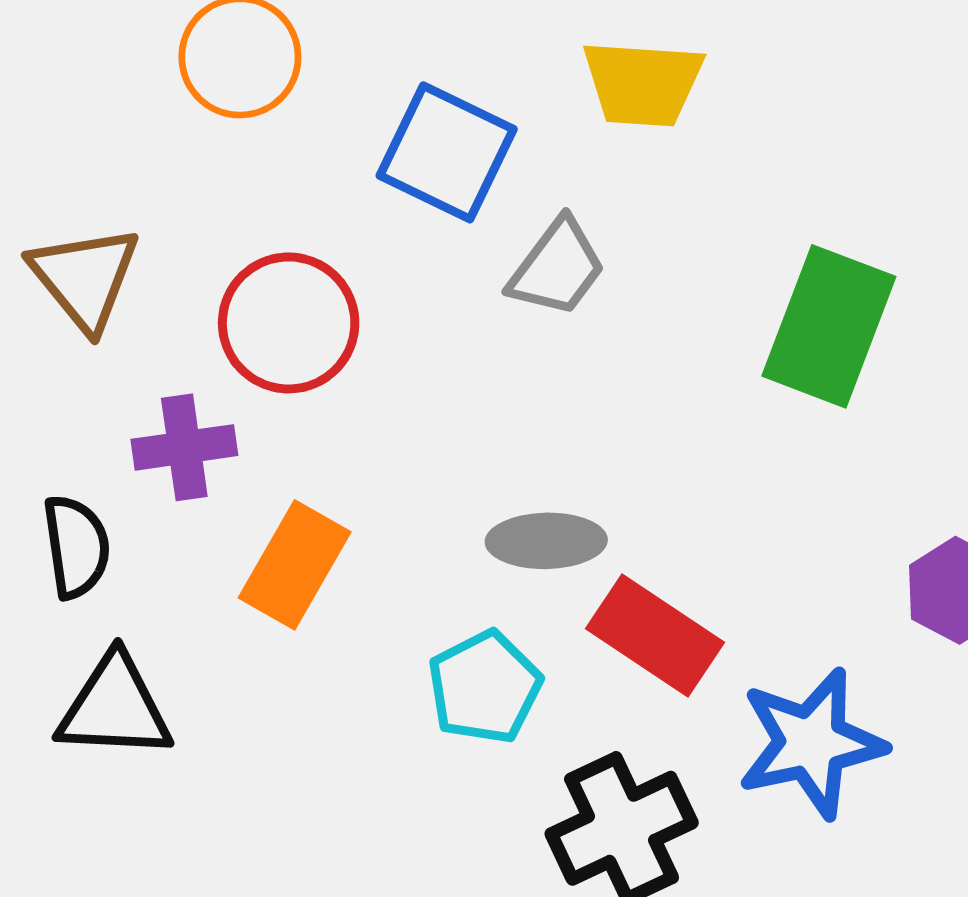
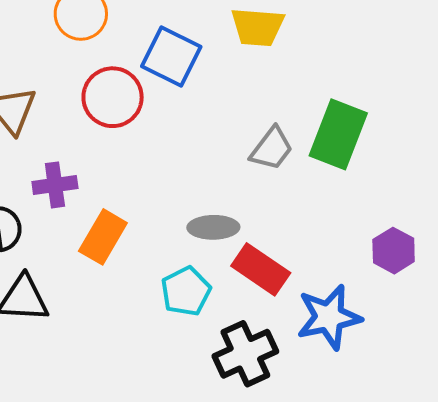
gray trapezoid: (557, 268) -> (272, 149), moved
red circle: (289, 323) -> (113, 97), moved

